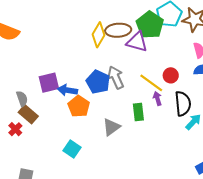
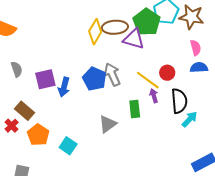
blue arrow: (68, 90) -> (64, 87), turned -84
gray semicircle: (22, 99) -> (17, 69), moved
orange pentagon: (79, 106) -> (38, 135), moved

